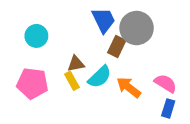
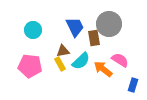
blue trapezoid: (104, 20) -> (75, 27), moved
brown rectangle: (117, 46) -> (94, 38), turned -35
pink semicircle: (166, 83) -> (120, 60), moved

